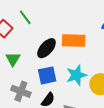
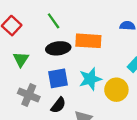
green line: (25, 17) -> (54, 21), moved
black ellipse: (46, 48) -> (58, 48), turned 40

